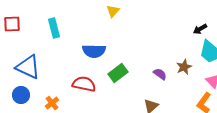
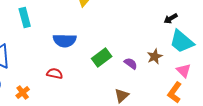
green rectangle: (118, 73) -> (102, 58), moved
red semicircle: (84, 84) -> (55, 74), size x0.7

